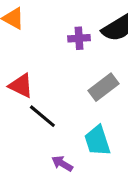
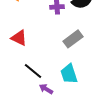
black line: (42, 116) -> (33, 71), moved

